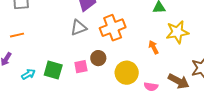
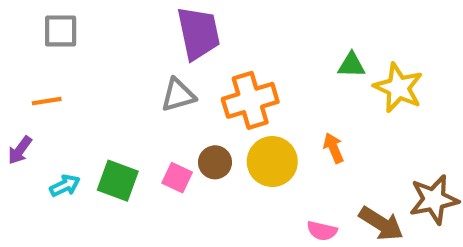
yellow star: (177, 32) -> (398, 88), moved, turned 30
pink square: (81, 67) -> (177, 178), turned 32
yellow circle: (127, 73) -> (272, 162), moved

